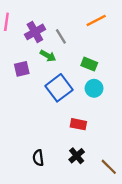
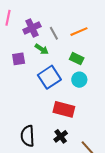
orange line: (96, 20) -> (79, 32), moved
red rectangle: (78, 124) -> (64, 109), size x1.5
black semicircle: (38, 158) -> (28, 136), size x1.5

